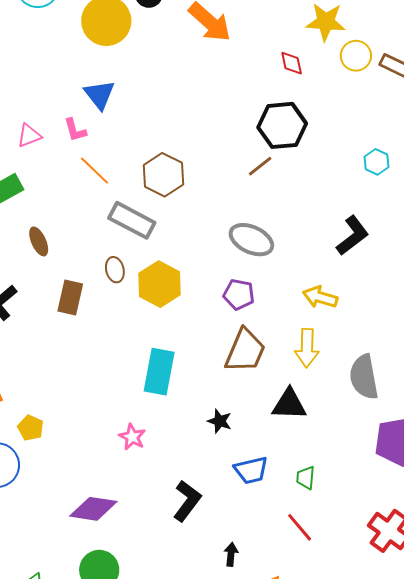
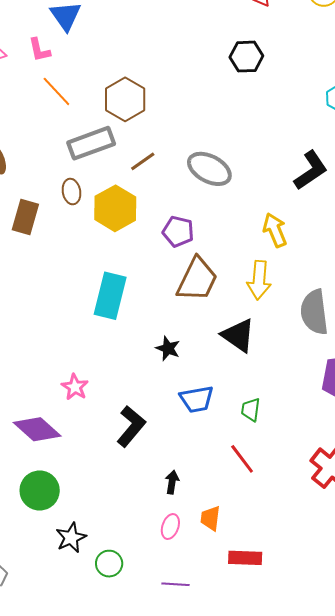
black hexagon: (282, 125) -> (246, 57), size x0.7
brown line: (260, 166) -> (143, 161), moved
gray rectangle: (132, 220) -> (91, 143), turned -51
purple pentagon: (239, 295) -> (178, 231), moved
yellow arrow: (320, 297) -> (275, 230), turned 48
black triangle: (289, 404) -> (238, 335), turned 30
pink star: (132, 437) -> (75, 387), moved
purple diamond: (93, 509) -> (37, 429), turned 30

